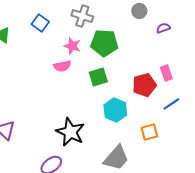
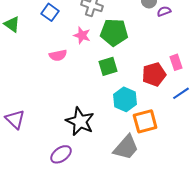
purple semicircle: (163, 28) -> (164, 11), moved
pink semicircle: (62, 66) -> (58, 55), moved
orange square: (149, 132) -> (145, 121), moved, size x1.4

